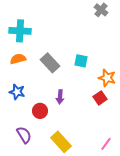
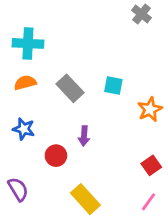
orange star: (107, 78) -> (150, 109), turned 30
red square: (100, 98) -> (151, 165), moved
purple semicircle: (24, 135) -> (18, 189), moved

